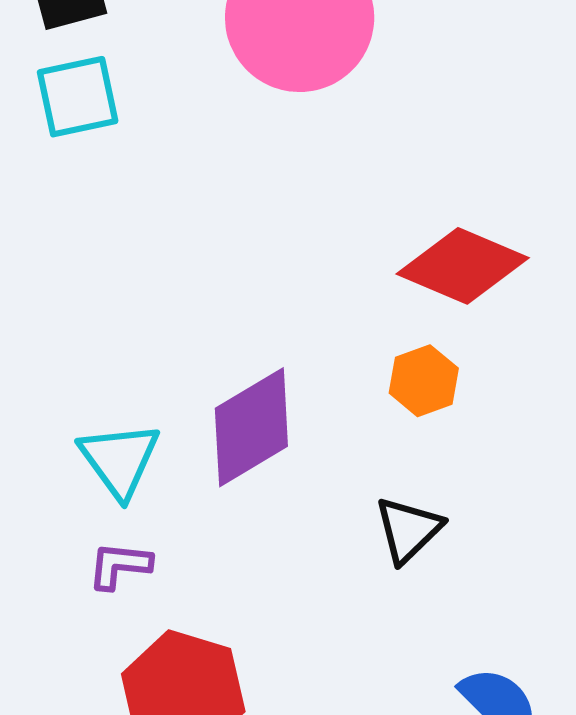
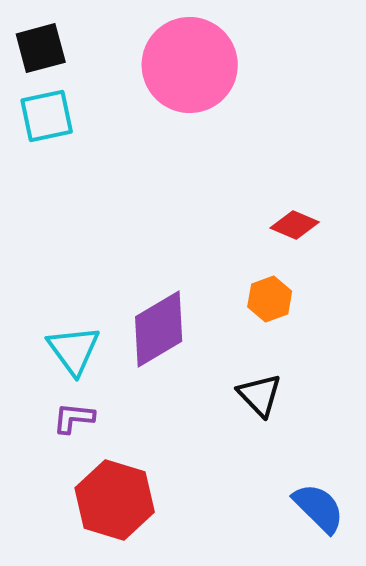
red diamond: (463, 266) -> (295, 225), size x0.6
black triangle: (408, 530) -> (260, 395), turned -30

